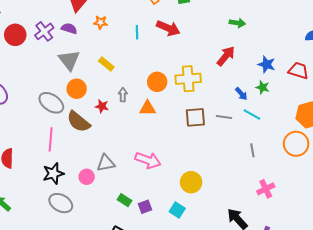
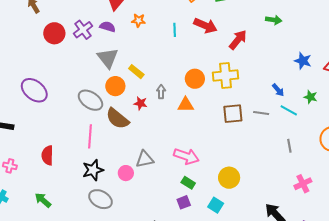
red arrow: (226, 56) -> (238, 40), moved
yellow rectangle: (106, 64) -> (136, 72), moved
green star: (263, 87) -> (310, 97), moved
green rectangle: (124, 200) -> (188, 183), moved

